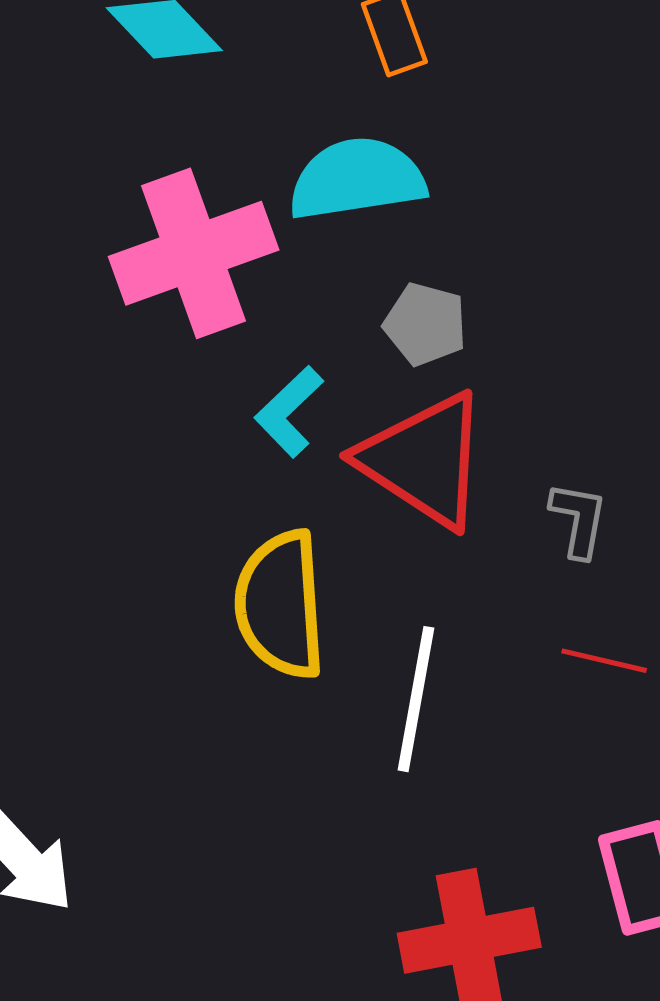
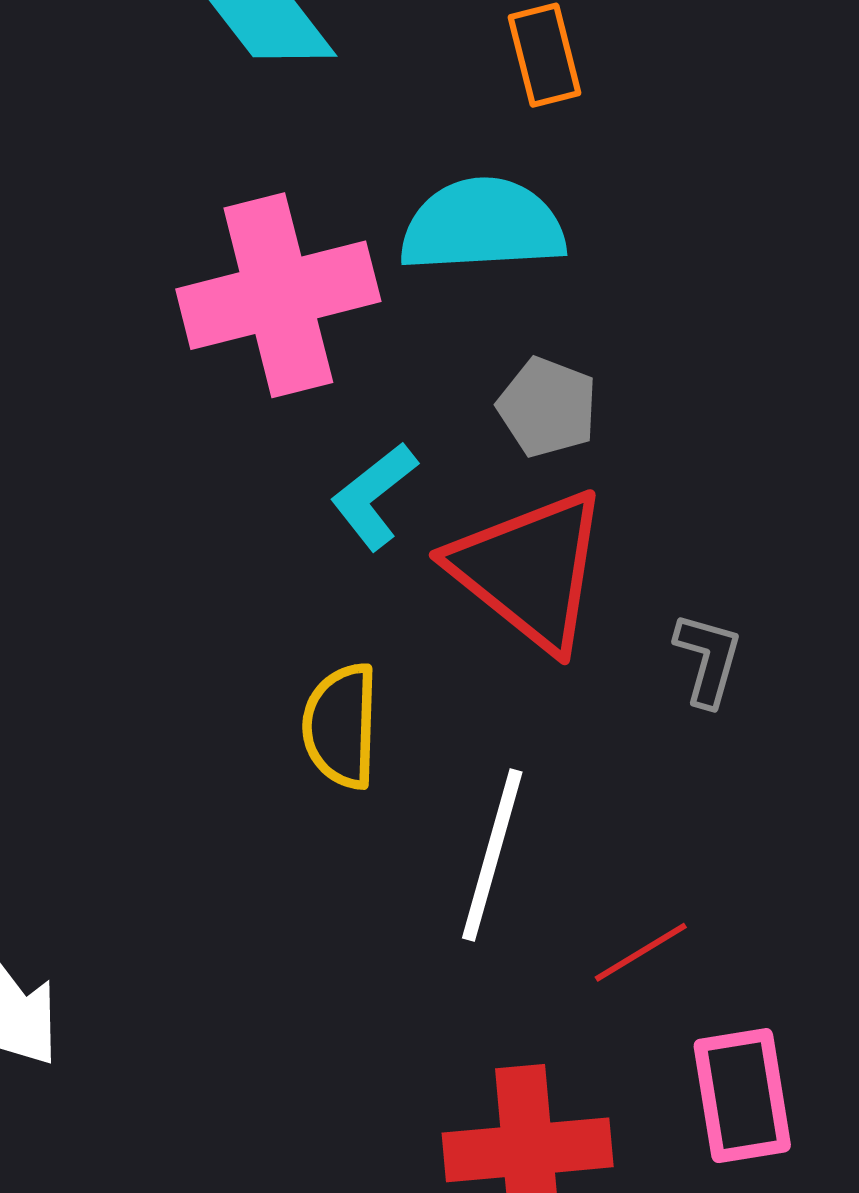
yellow semicircle: (280, 605) -> (341, 726), size x0.7
red line: (604, 661) -> (641, 952), moved, turned -50

